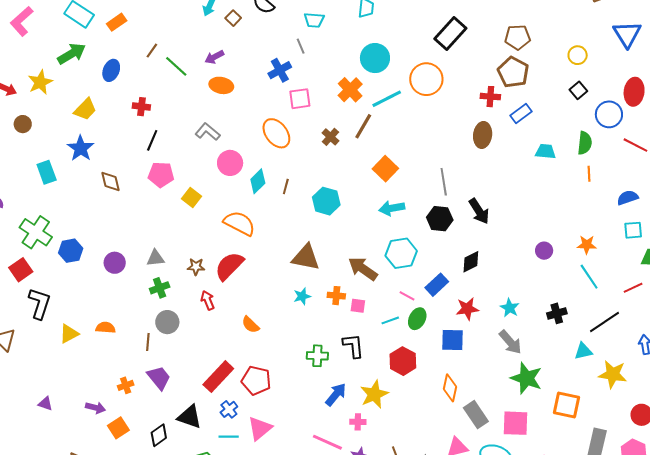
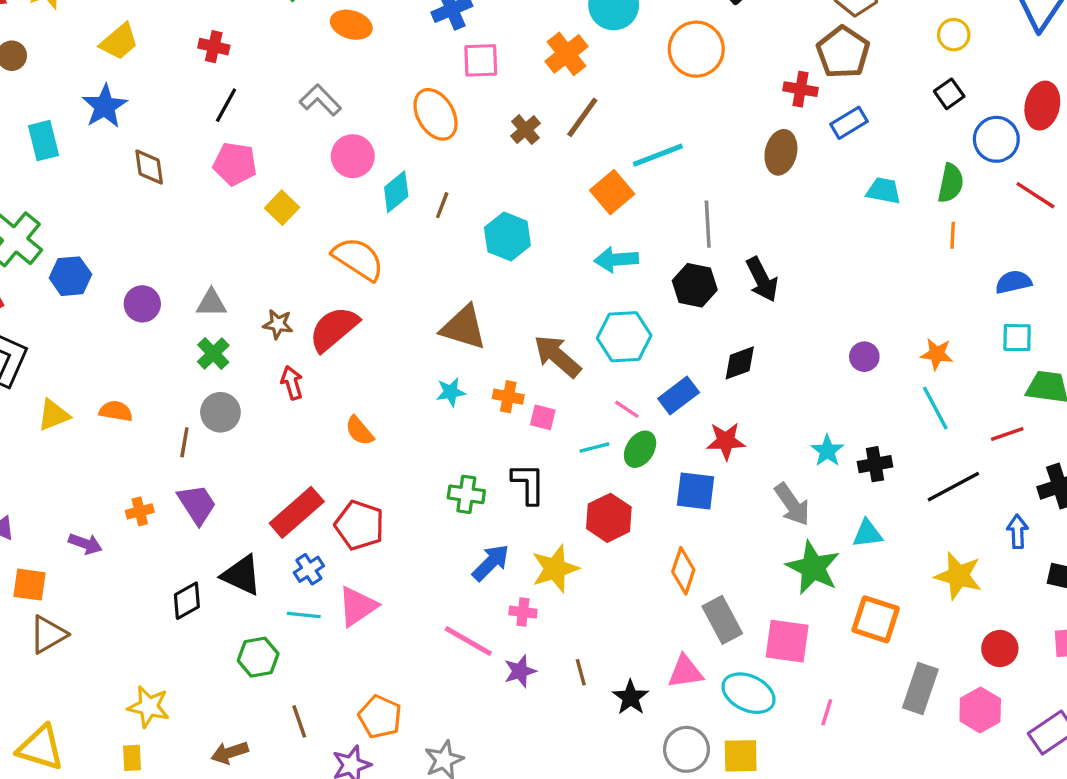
cyan line: (387, 99) -> (658, 155), moved
green cross: (160, 288) -> (213, 354), turned -30
cyan star: (510, 308) -> (827, 451), moved
cyan triangle: (583, 351) -> (867, 534), moved
orange square: (118, 428) -> (29, 585), moved, turned 35

